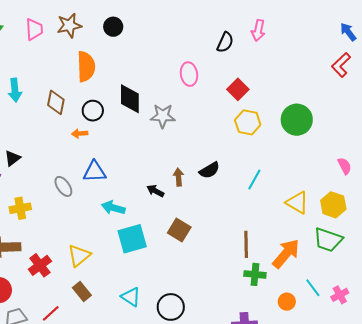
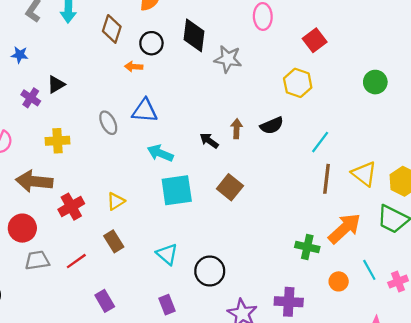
green circle: (297, 120) -> (375, 82), size x0.7
yellow hexagon: (248, 122) -> (298, 83), moved
brown line: (246, 244) -> (326, 179), moved
yellow triangle: (79, 256) -> (116, 201), size x0.7

